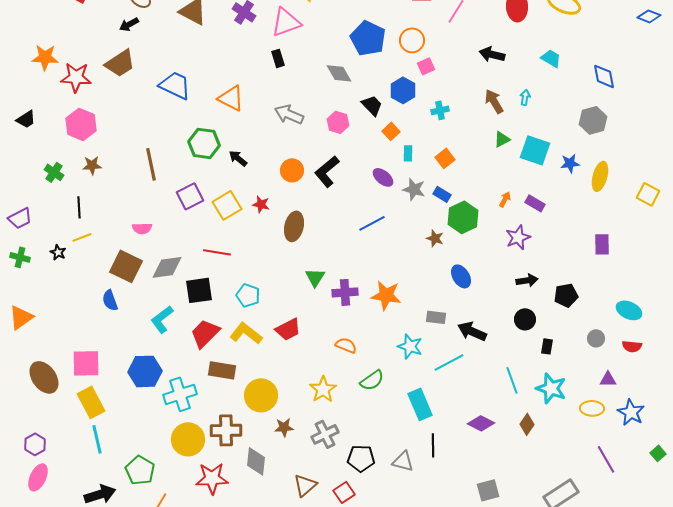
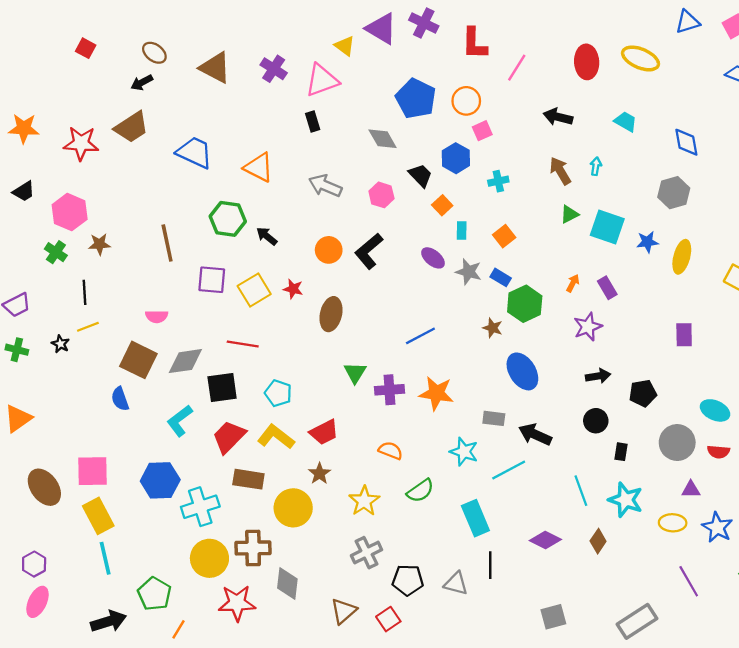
orange star: (45, 57) -> (24, 128), moved
pink hexagon: (81, 124) -> (70, 212), moved
purple square: (190, 196) -> (212, 280), turned 32
purple rectangle: (535, 203) -> (607, 288), turned 30
blue line: (372, 223) -> (420, 336), moved
blue ellipse: (461, 276) -> (522, 371), size x1.4
gray circle: (596, 338) -> (677, 443), size x1.8
brown star: (284, 427) -> (320, 473), moved, turned -30

